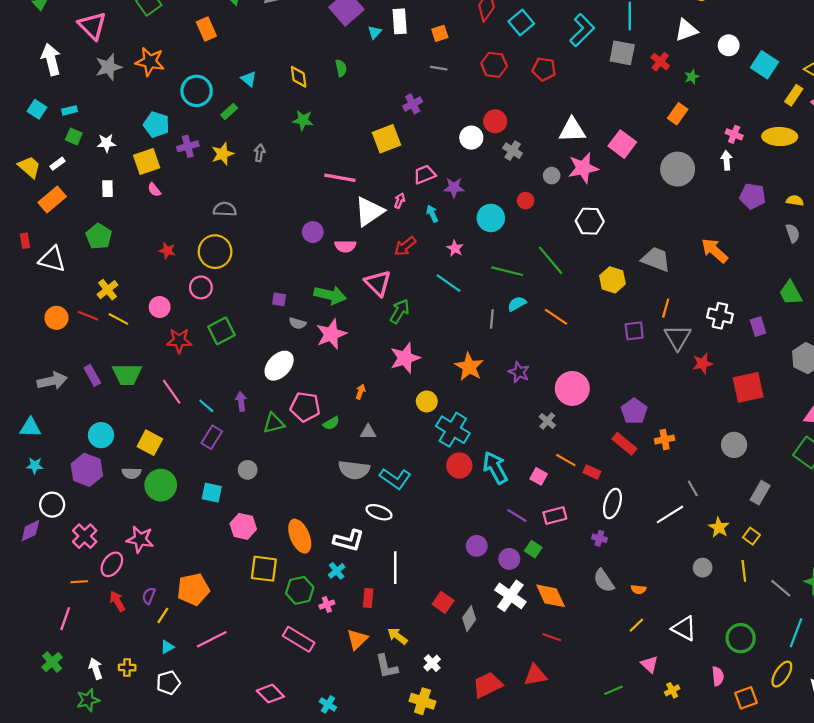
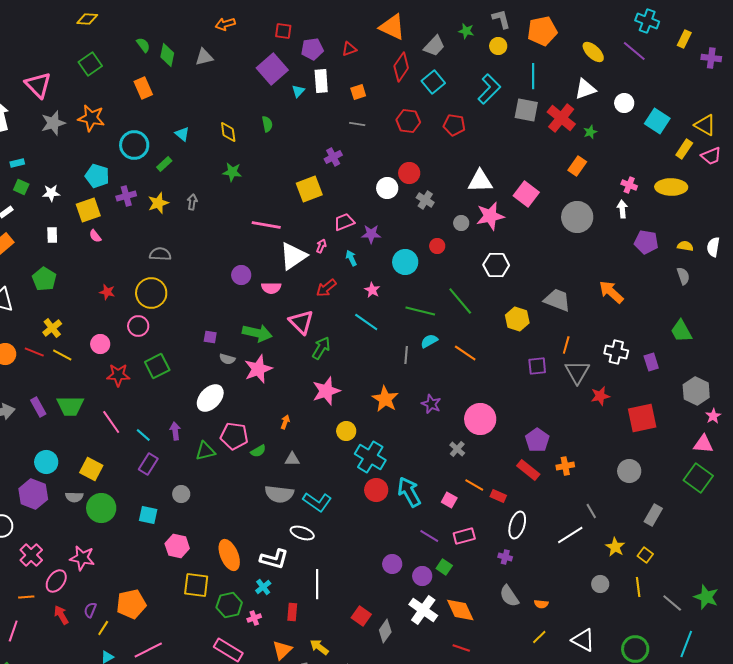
red cross: (660, 62) -> (561, 118), size x1.6

